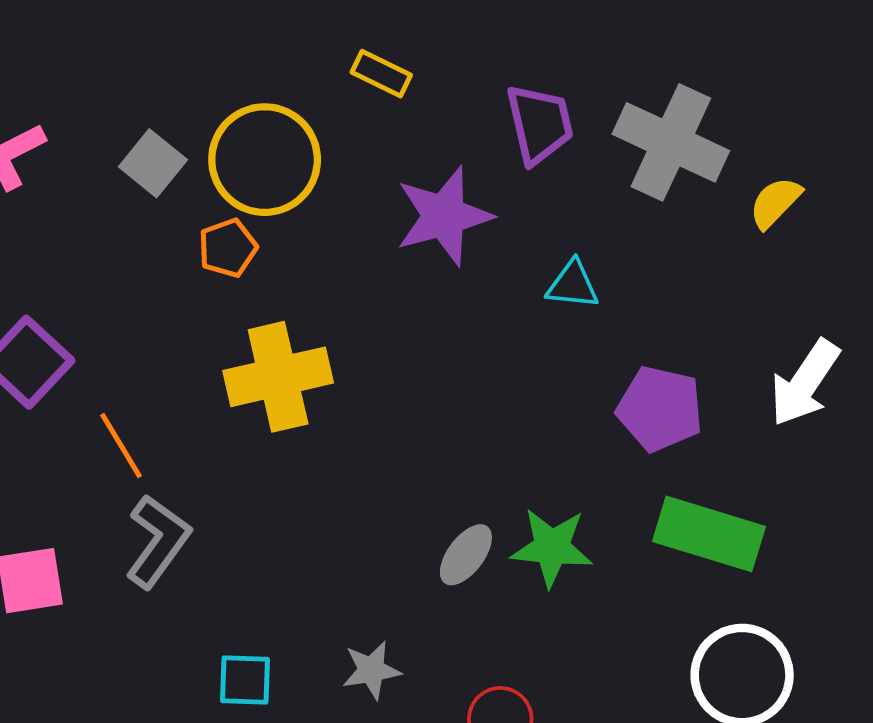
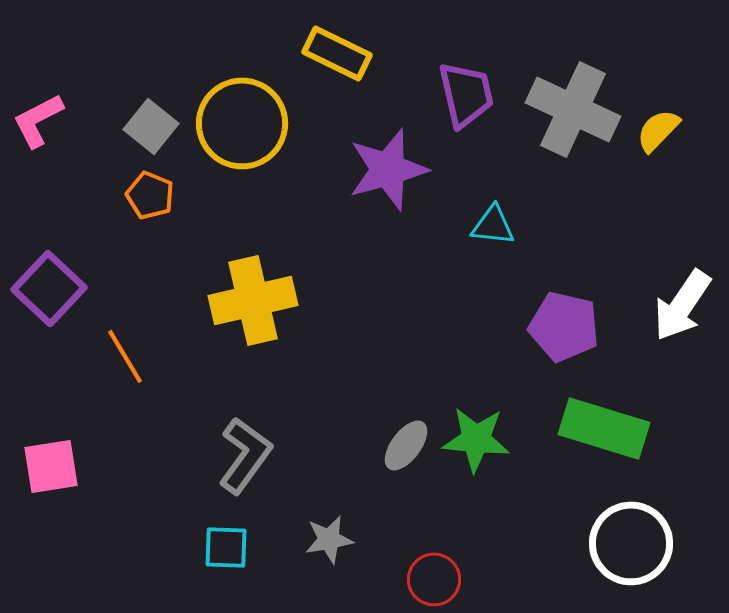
yellow rectangle: (381, 74) -> (337, 53), size x1.4
yellow semicircle: (775, 203) -> (658, 130), moved
orange pentagon: (228, 248) -> (150, 195), moved, turned -30
gray L-shape: (158, 541) -> (245, 455), moved

